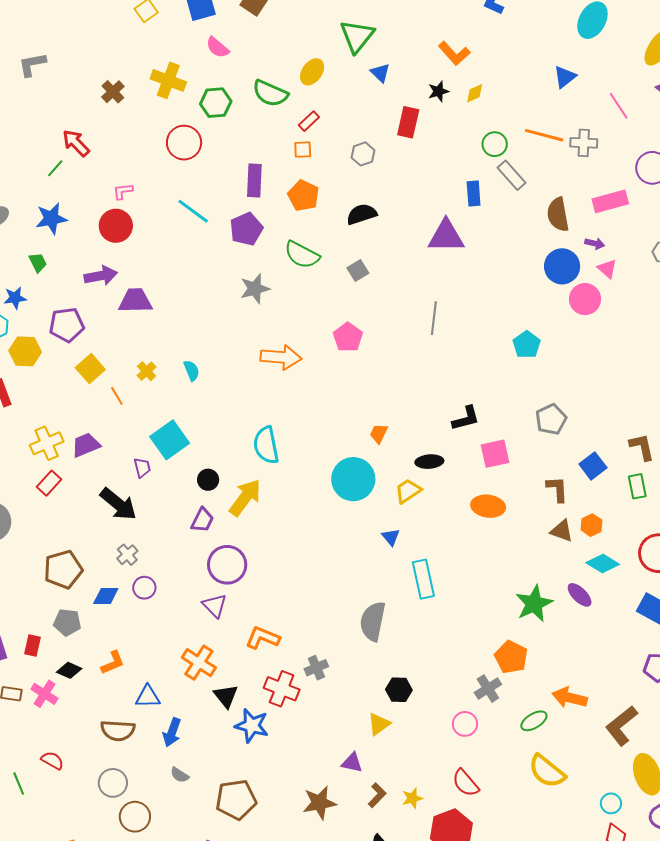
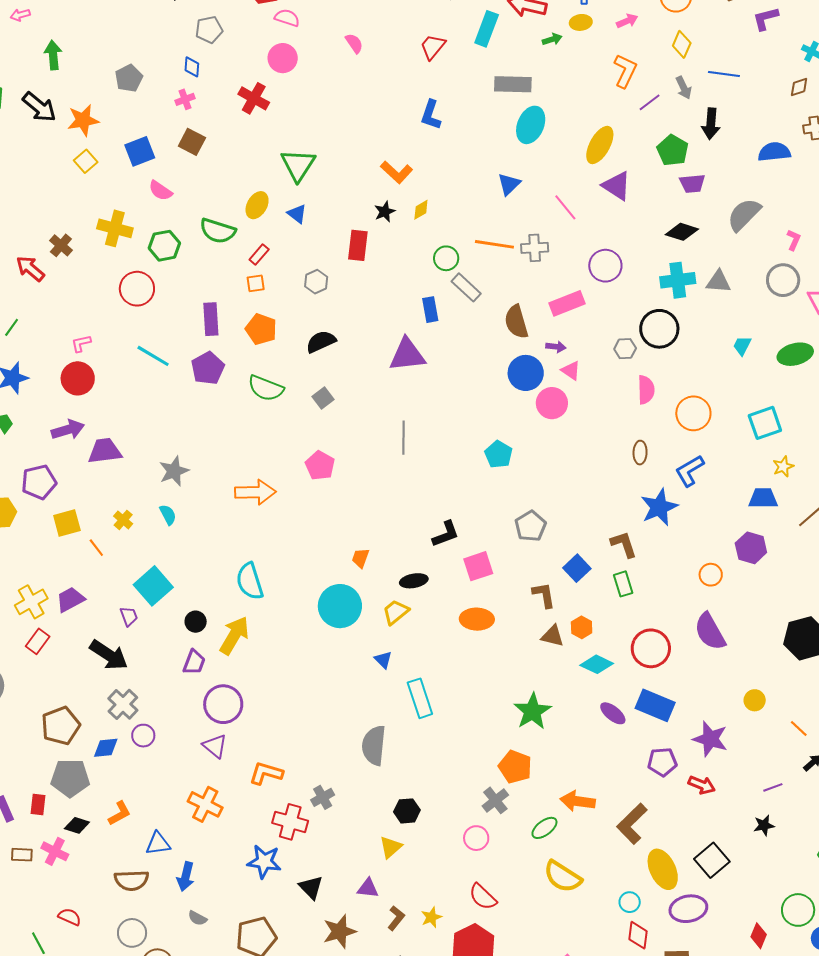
blue triangle: (380, 73) -> (297, 214), moved
red arrow: (76, 143) -> (30, 269), moved
gray star: (255, 289) -> (174, 471), moved
yellow square: (90, 369) -> (67, 523), turned 32
gray cross: (127, 555) -> (123, 704), size x1.4
purple ellipse: (580, 595) -> (613, 713), moved
gray pentagon: (67, 622) -> (70, 778), size x1.4
black triangle: (226, 696) -> (311, 887), moved

